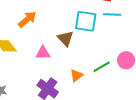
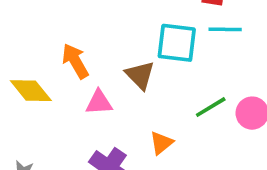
orange arrow: (27, 19) -> (75, 61), moved, turned -78
green line: (102, 67) -> (211, 107), moved

